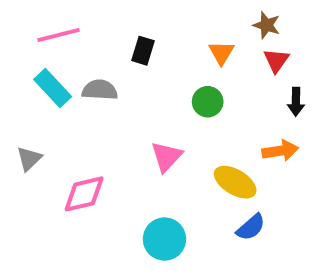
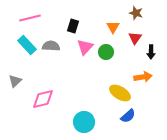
red triangle: (276, 60) -> (135, 38), moved
pink triangle: (166, 157) -> (85, 47), moved

